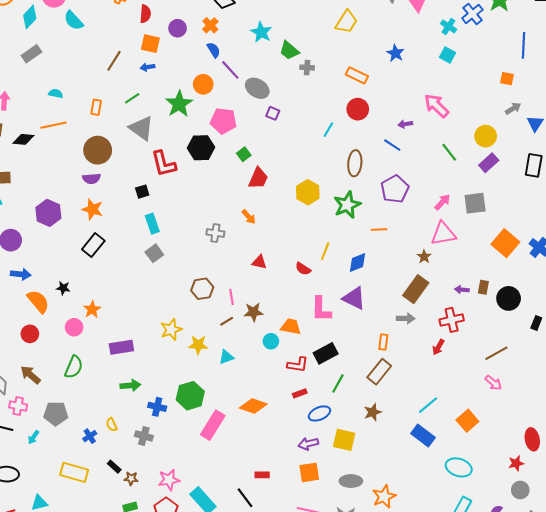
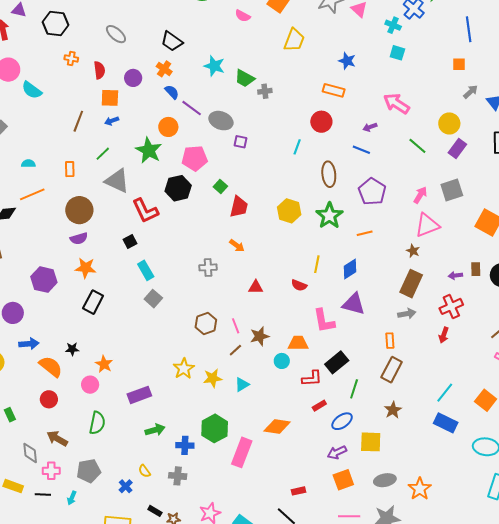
orange rectangle: (357, 75) -> (334, 90), moved

